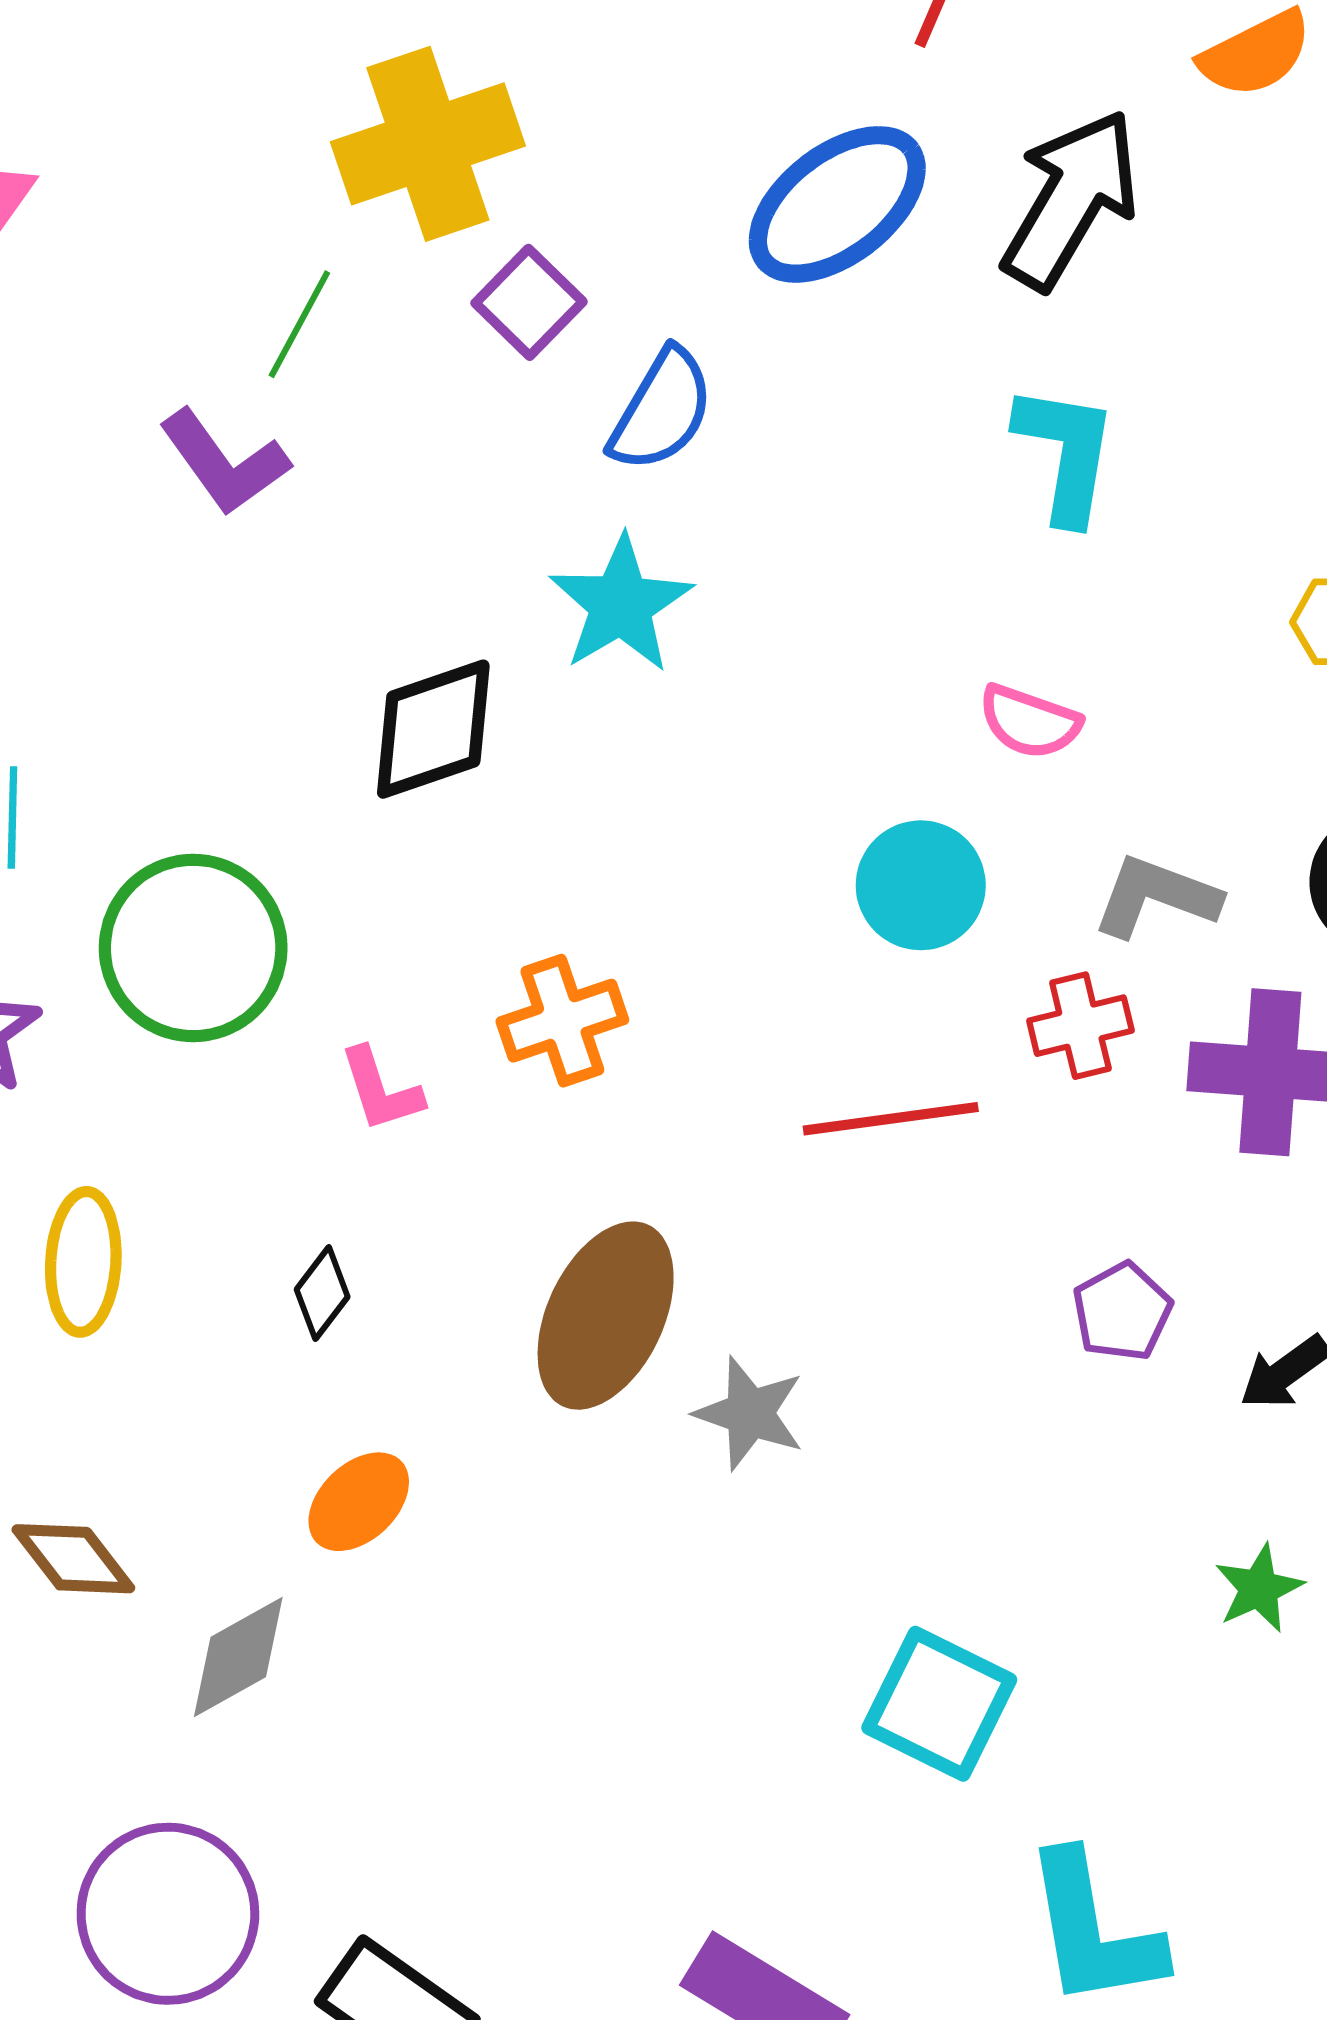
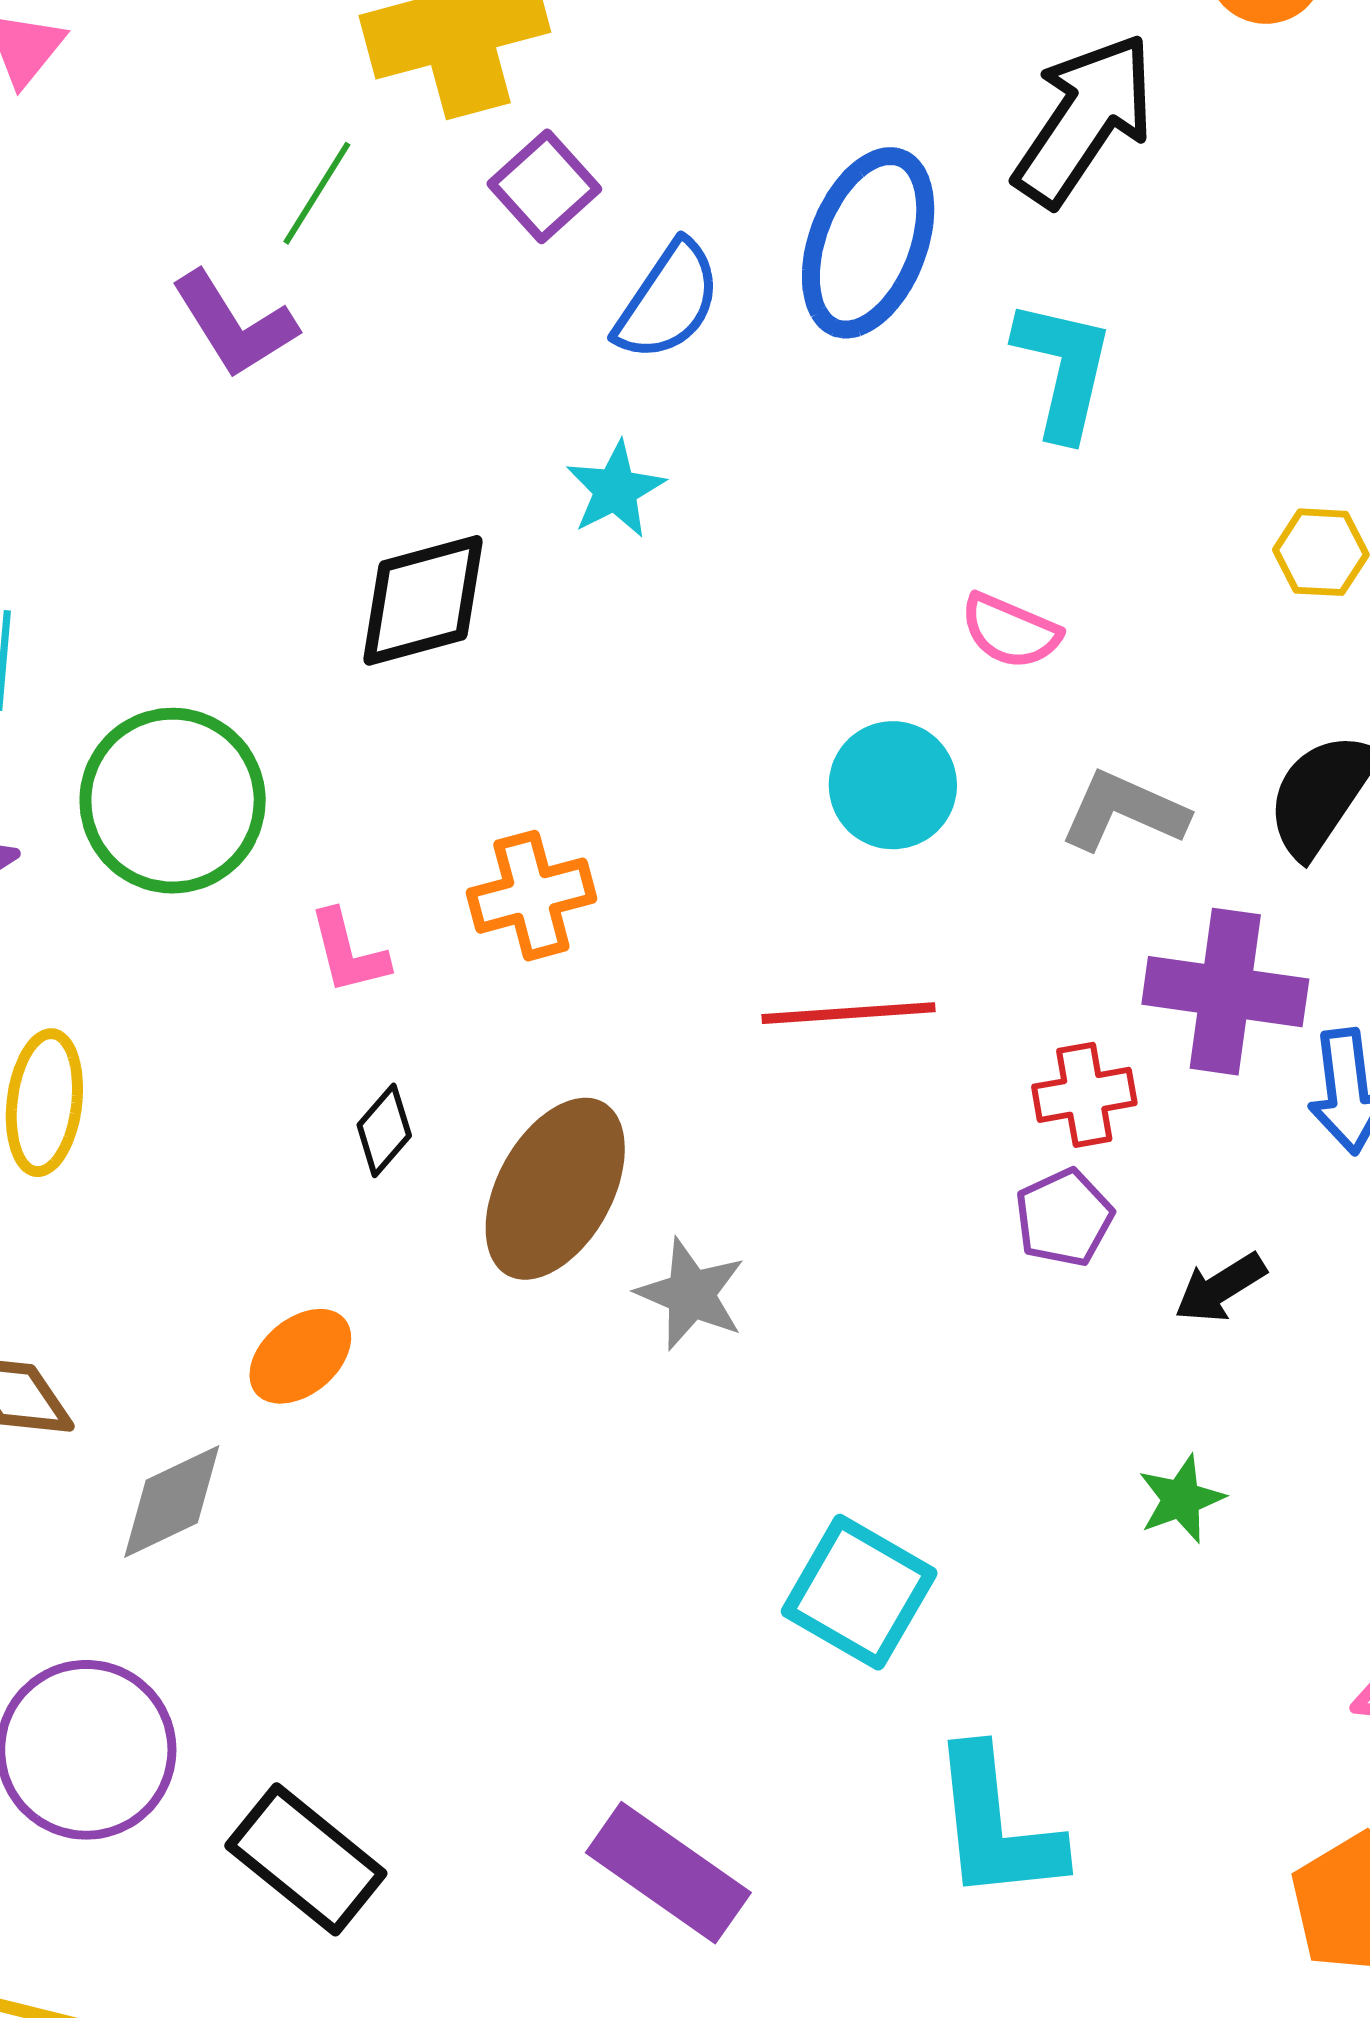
blue ellipse: (837, 204) -> (868, 243), moved, turned -35
cyan star: (621, 604) -> (615, 490), size x0.7
red cross: (1080, 1026) -> (1084, 1095), moved
black diamond: (322, 1293) -> (384, 1130), moved

